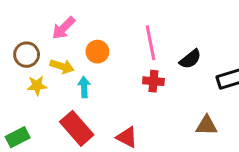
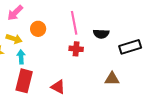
black semicircle: (190, 59) -> (101, 34), turned 42
cyan arrow: (84, 87) -> (21, 57), moved
red rectangle: (77, 128) -> (24, 81), turned 55

